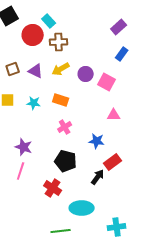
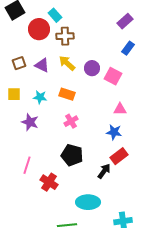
yellow arrow: (61, 69) -> (67, 63), turned 72
blue star: (97, 141) -> (114, 132), moved
purple star: (24, 147) -> (30, 122), moved
red cross: (53, 188) -> (49, 182), moved

